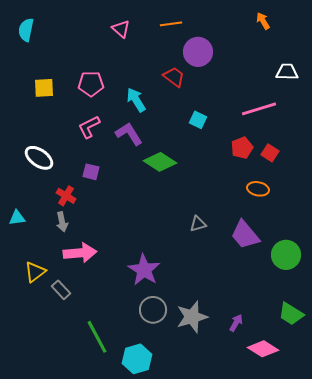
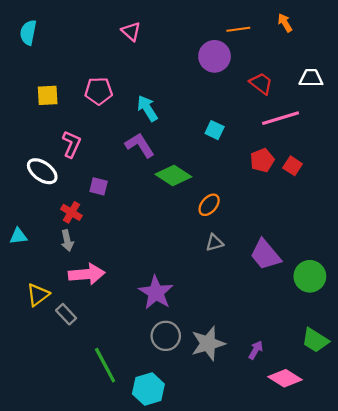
orange line: (171, 24) -> (238, 29), moved
red trapezoid: (174, 77) -> (261, 83), moved
pink L-shape: (89, 127) -> (71, 144), moved, turned 140
orange ellipse: (258, 189) -> (209, 205), moved, turned -60

